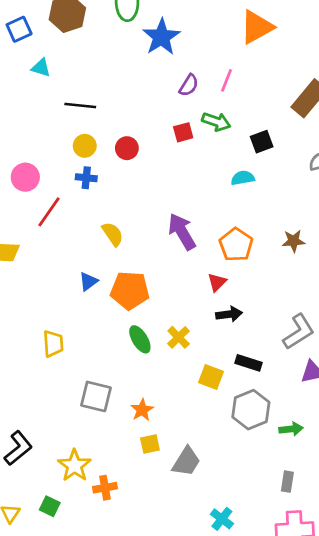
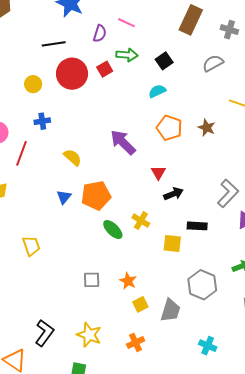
pink line: (226, 80) -> (127, 23), turned -72
black line: (80, 105) -> (54, 44), moved
yellow circle: (85, 146) -> (33, 84), moved
red circle: (127, 148) -> (72, 74), moved, size x1.8
brown star: (294, 241) -> (207, 128), turned -30
orange pentagon: (236, 245) -> (169, 128), moved
yellow trapezoid: (53, 344) -> (31, 246), moved
gray square: (96, 396) -> (92, 280), size x0.7
gray hexagon: (251, 410) -> (202, 285), moved
orange cross: (105, 488) -> (136, 342), moved

